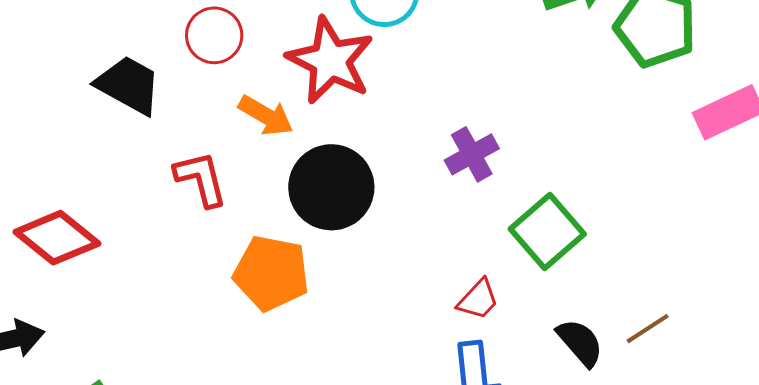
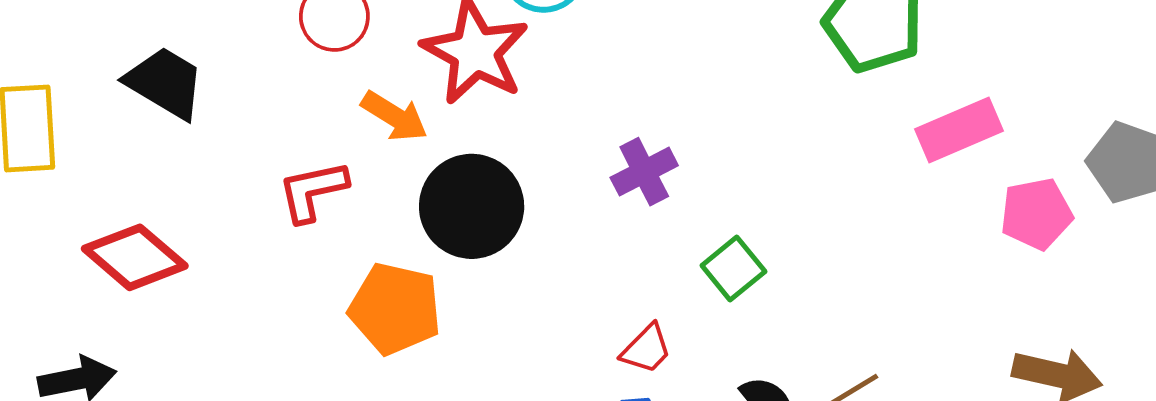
black trapezoid: (128, 85) -> (165, 83), moved
red L-shape: (201, 179) -> (313, 191), turned -90
green square: (547, 231) -> (733, 269), size x0.7

